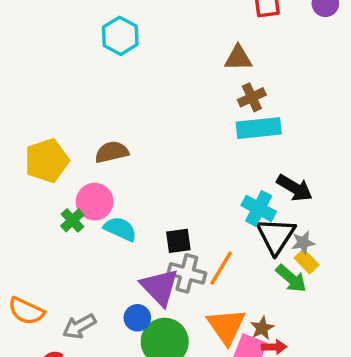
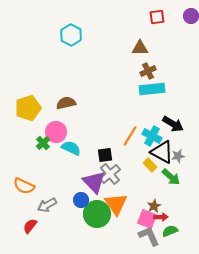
black triangle: (276, 236) -> (162, 152), turned -35
yellow rectangle: (307, 261) -> (150, 165), moved
orange line: (221, 268) -> (130, 136), moved
gray cross: (187, 273) -> (110, 174), turned 35
orange semicircle: (26, 311) -> (24, 186), moved
orange triangle: (226, 326) -> (116, 204), moved

